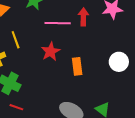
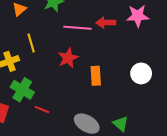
red arrow: (83, 17) -> (106, 23), turned -96
red line: (16, 107) -> (42, 109), moved

